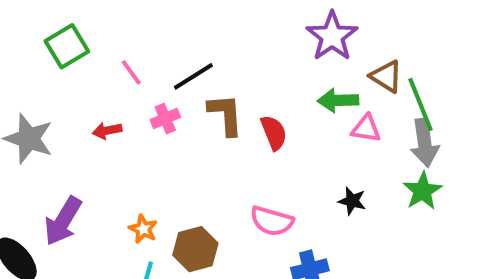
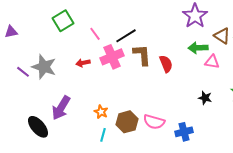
pink cross: (165, 119) -> (112, 57), size x1.6
pink semicircle: (272, 221) -> (154, 122), moved

